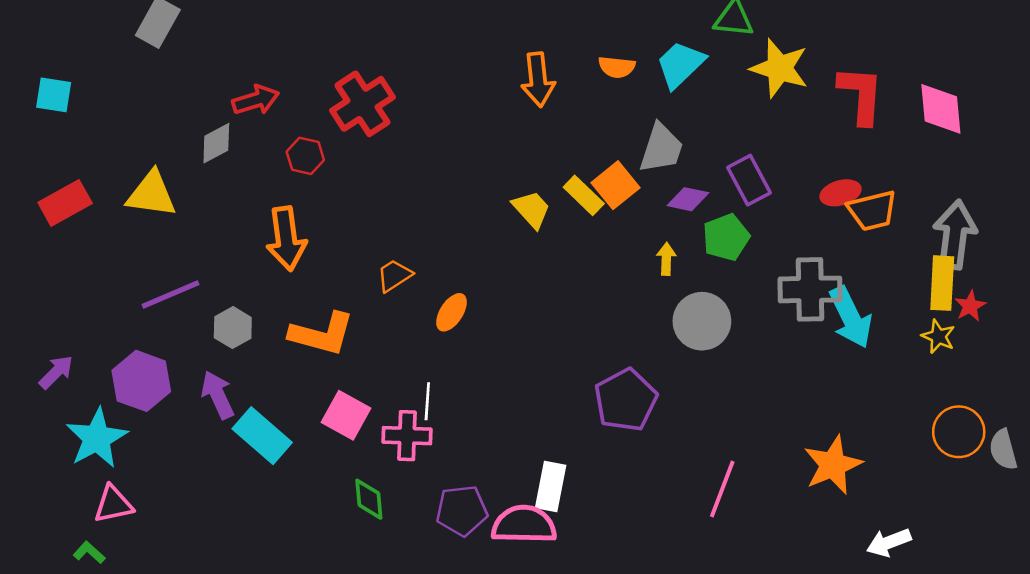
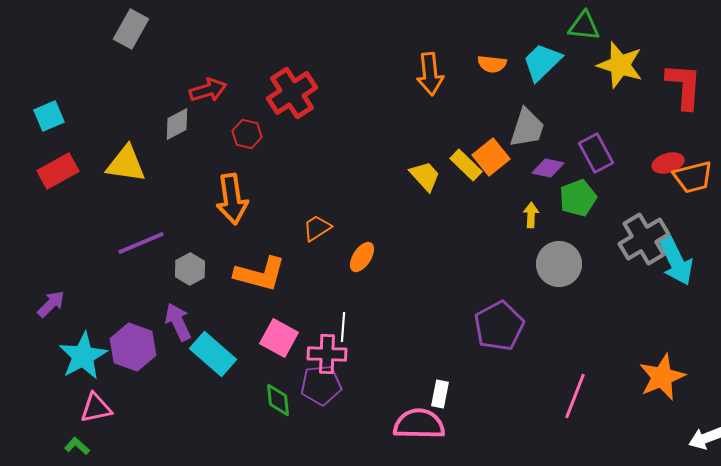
cyan square: (54, 95) -> (49, 116), moved, turned -32
gray cross: (810, 289) -> (644, 239), turned -30
purple hexagon: (141, 381) -> (133, 347), moved
white rectangle: (551, 486) -> (440, 394), size x0.7
green diamond: (369, 499) -> (278, 400), moved
purple pentagon: (462, 511) -> (321, 385), moved

